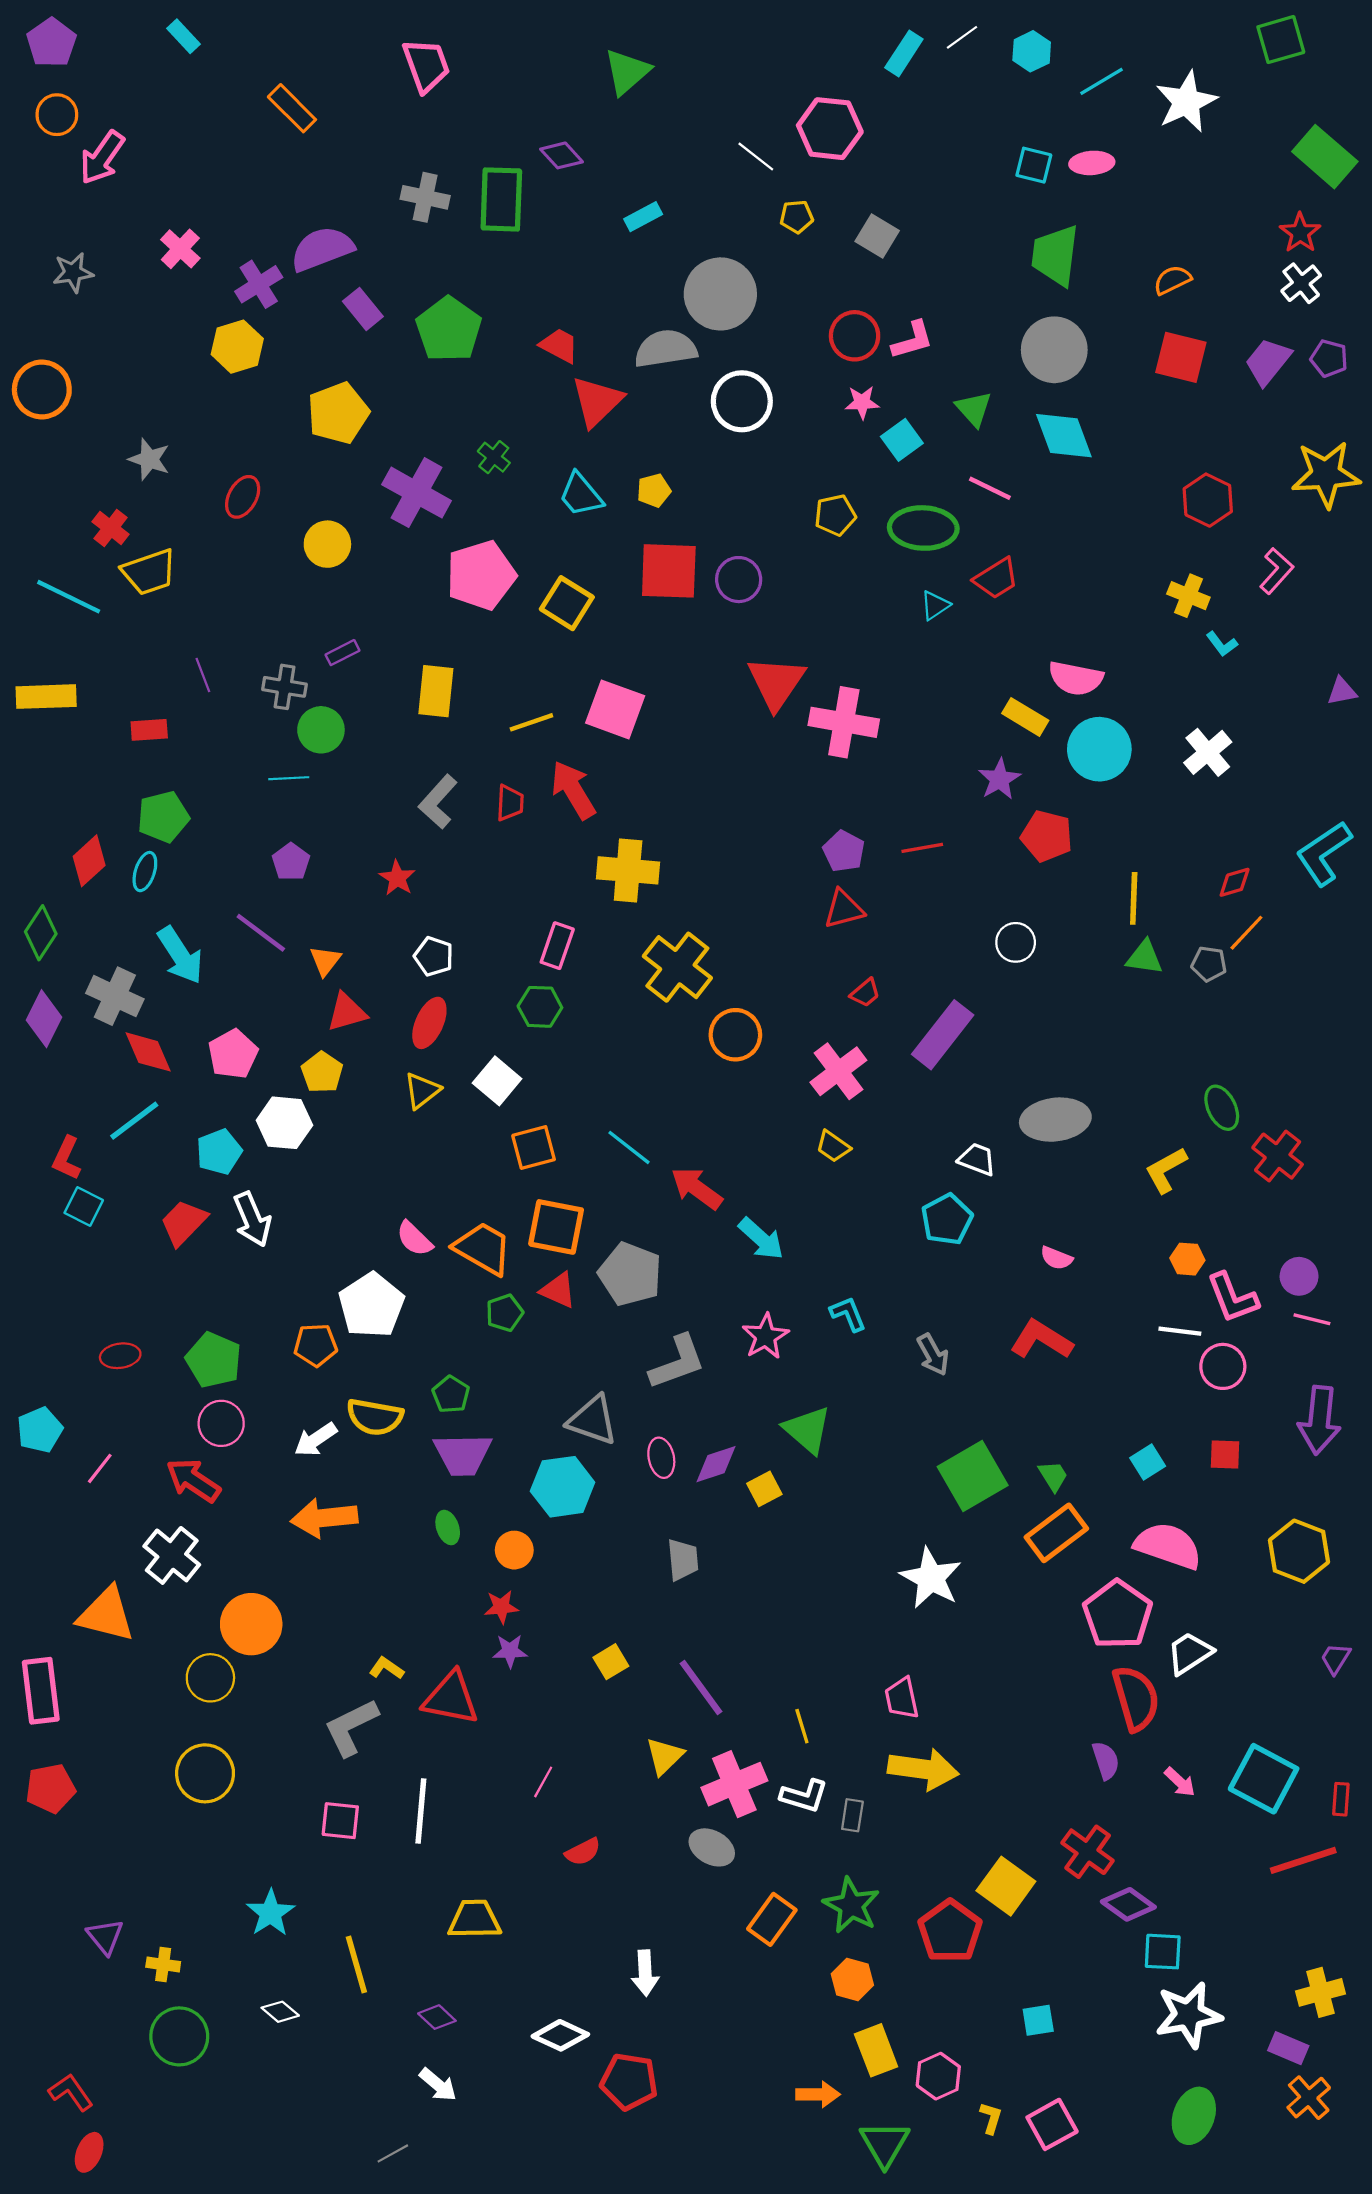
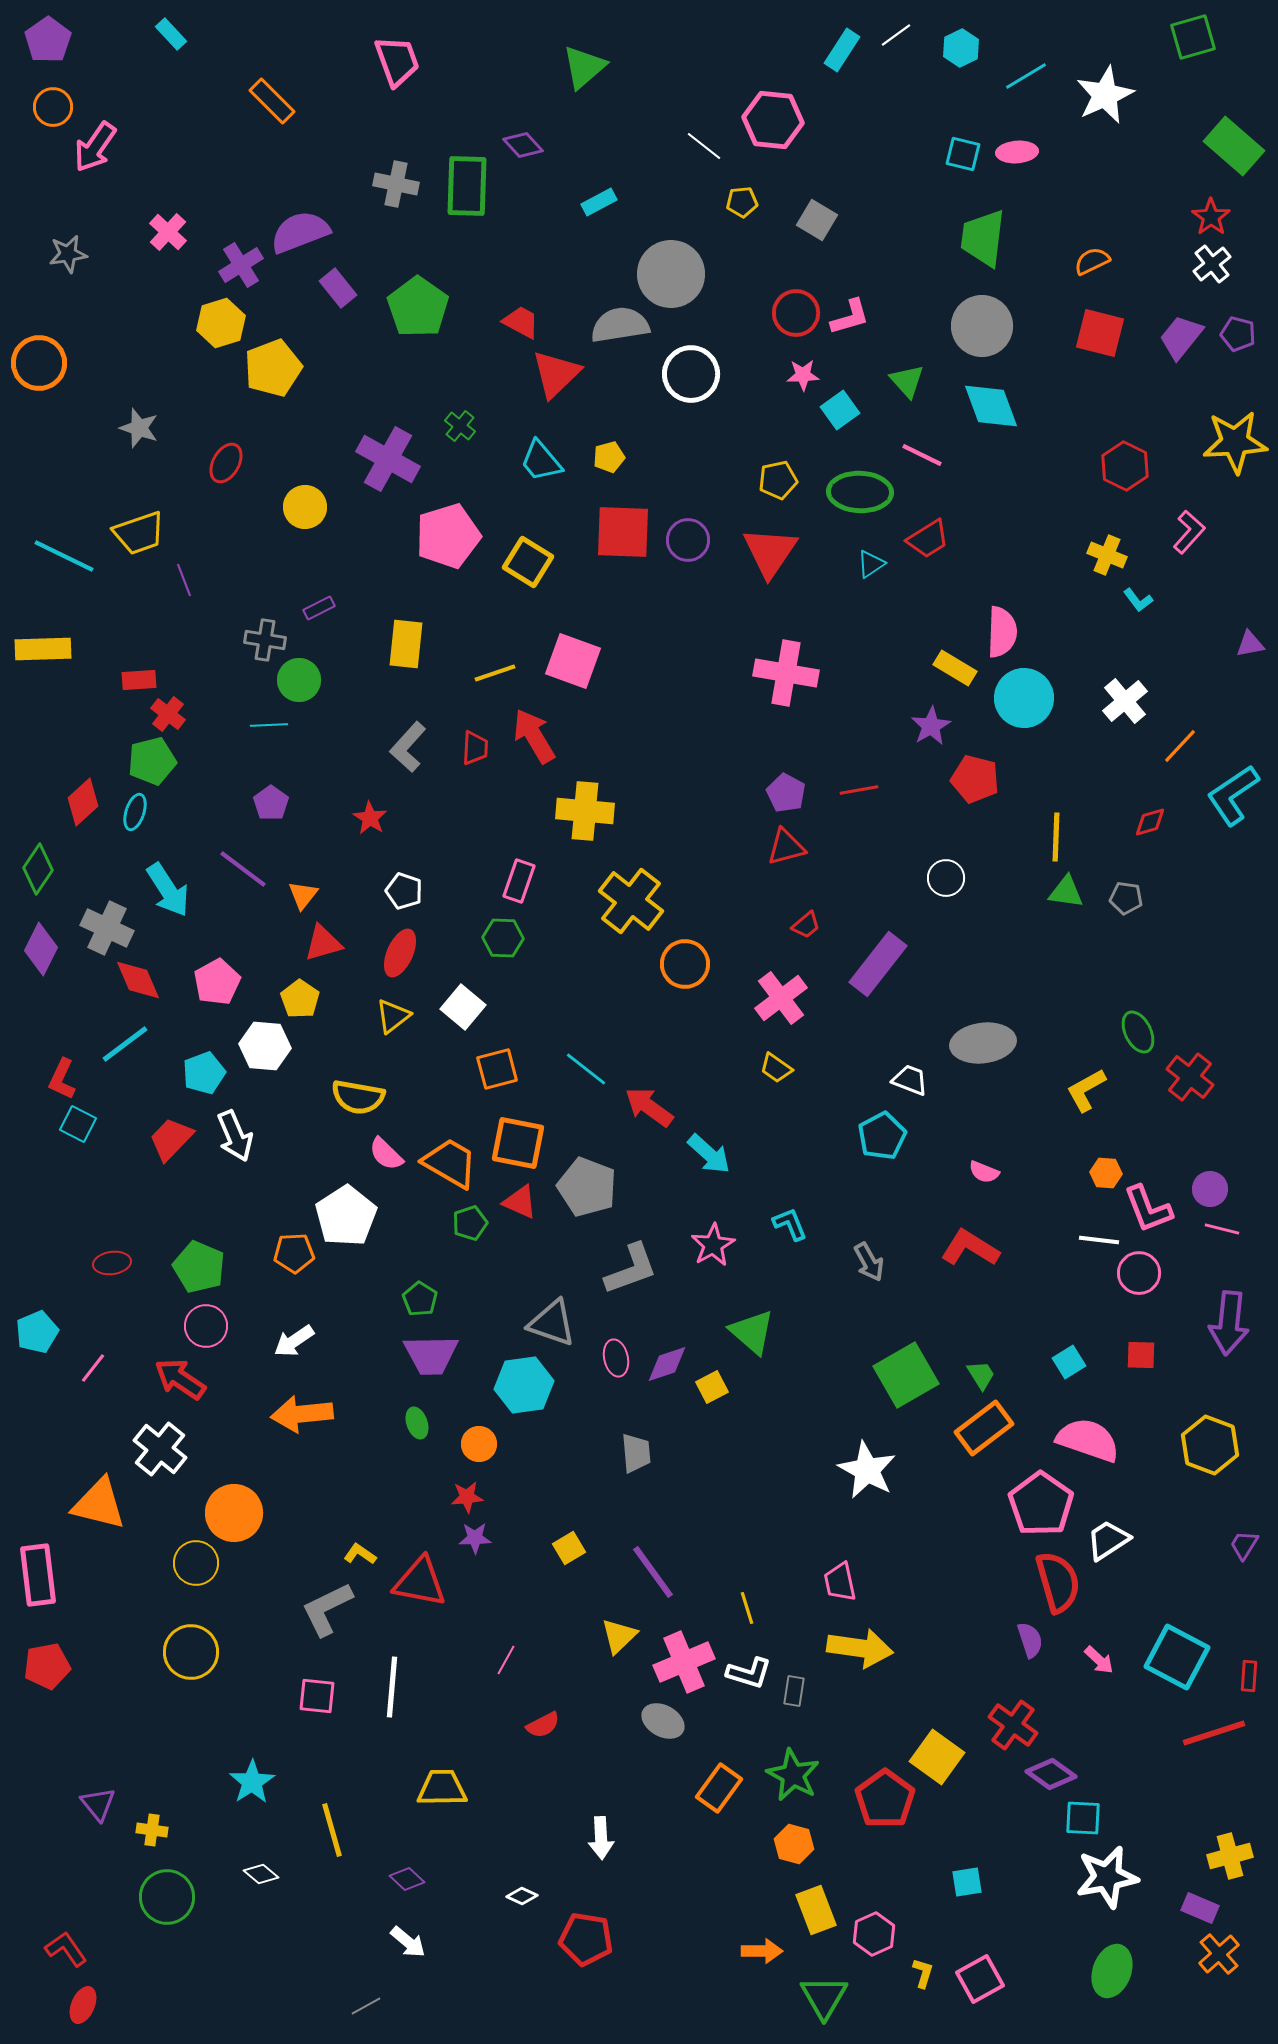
yellow pentagon: (338, 413) -> (273, 368), moved
red cross: (111, 528) -> (168, 714), moved
purple line: (203, 675) -> (184, 580), moved
pink semicircle: (1076, 678) -> (1002, 632), turned -99
red triangle: (776, 683) -> (770, 552), moved
orange line: (1246, 933) -> (1180, 746), moved
yellow semicircle: (375, 1417) -> (358, 1097), moved
white diamond: (560, 2035) -> (522, 1896), size x0.6

